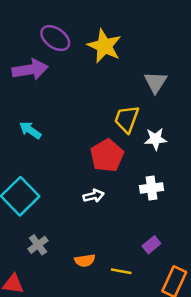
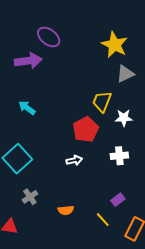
yellow star: (104, 46) -> (115, 45), moved
gray triangle: (156, 82) -> (125, 74), turned 30
yellow line: (121, 271) -> (103, 220), moved, turned 35

